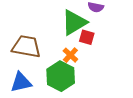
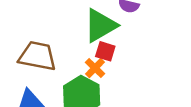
red square: (87, 37) -> (105, 51), moved

